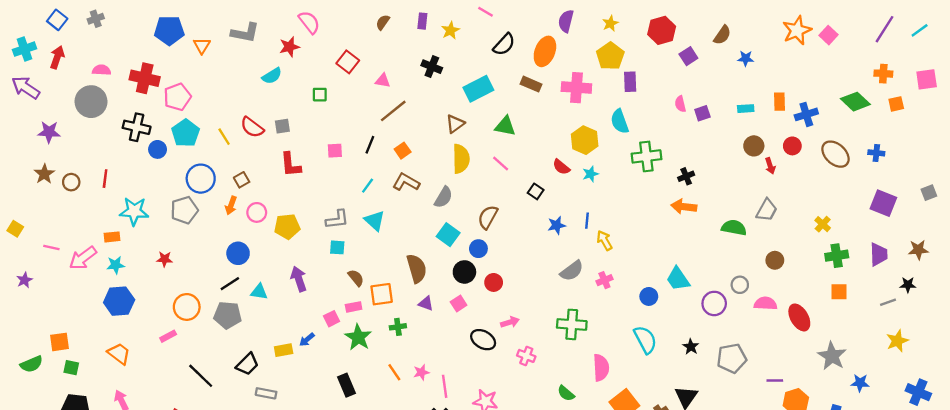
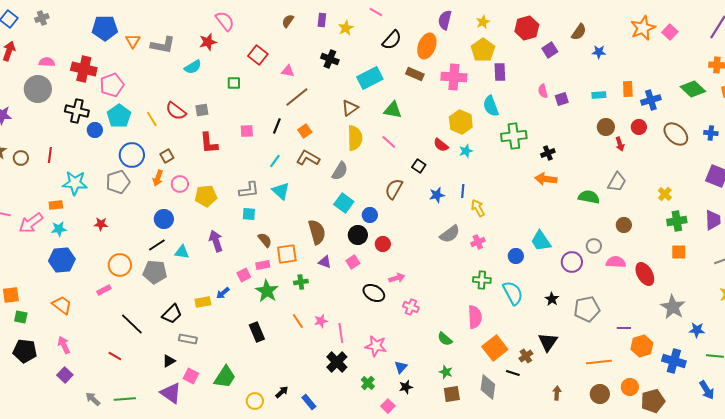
gray L-shape: (245, 33) -> (163, 45), moved
brown semicircle: (488, 217) -> (394, 189), moved
green cross: (572, 324) -> (482, 280), moved, size x0.7

